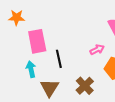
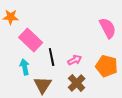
pink rectangle: (37, 41) -> (31, 40), turned -35
pink arrow: (97, 50) -> (75, 60), moved

